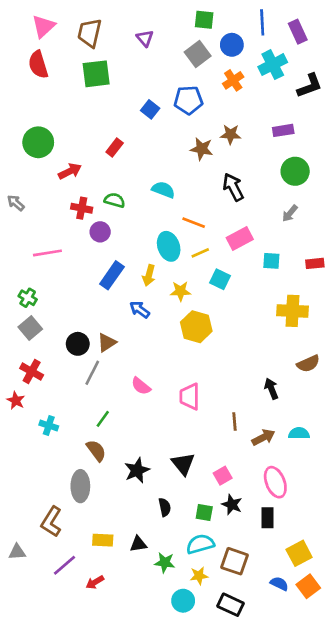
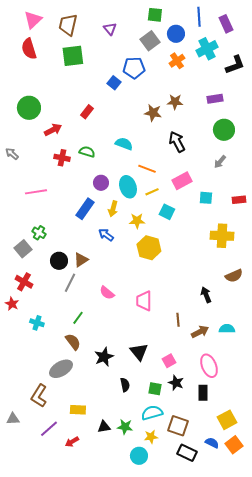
blue pentagon: (188, 100) -> (134, 68), moved
purple circle: (100, 232) -> (101, 183), moved
green cross: (28, 298) -> (39, 233), moved
gray ellipse: (80, 486) -> (61, 369), turned 60
black triangle: (138, 544) -> (104, 427), moved
black rectangle: (231, 605) -> (187, 453), moved

